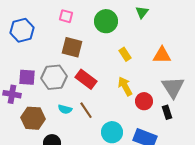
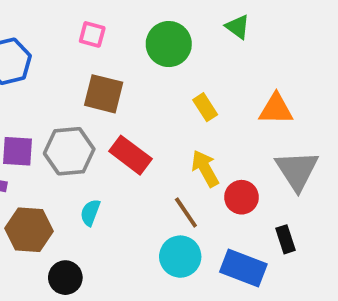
green triangle: (142, 12) -> (238, 27), turned -32
cyan semicircle: (65, 109) -> (90, 213), turned 96
brown line: (86, 110) -> (186, 213), moved
black rectangle: (167, 112) -> (286, 239), moved

